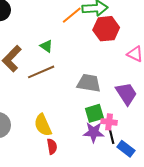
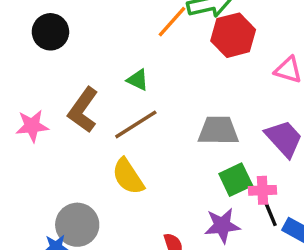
yellow semicircle: (43, 125) -> (128, 176), moved
purple star: (94, 132) -> (222, 226), moved

